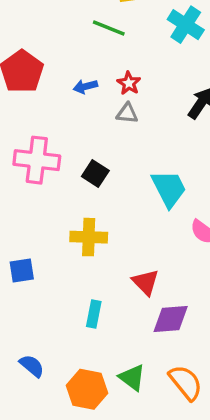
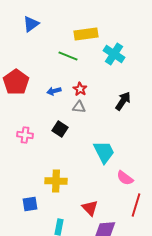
pink cross: (37, 160) -> (25, 135), size x0.6
black square: (95, 173) -> (60, 129), moved
blue square: (22, 270) -> (30, 204), moved

